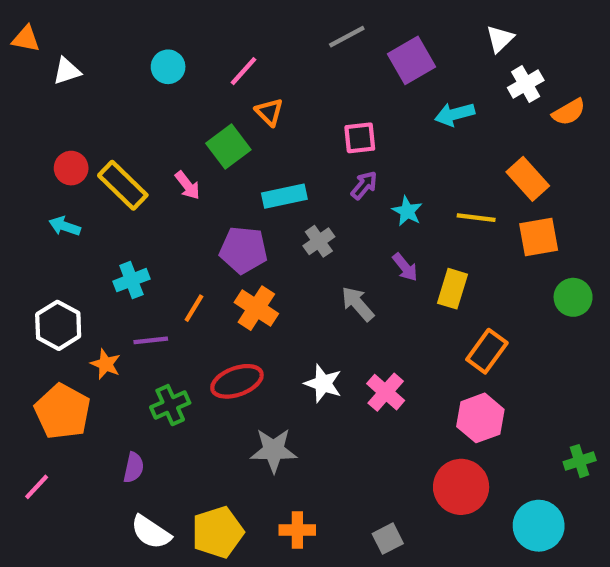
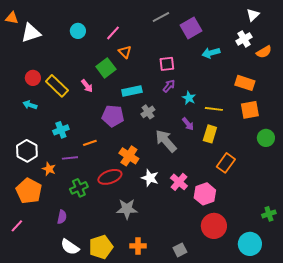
white triangle: (500, 39) -> (253, 15), moved
white triangle: (67, 71) -> (31, 33), size x1.5
orange rectangle: (528, 179) -> (245, 83), turned -30
yellow line: (476, 218) -> (214, 109), moved
gray arrow: (358, 304) -> (166, 141), size x1.4
orange line: (194, 308) -> (90, 143), turned 40
orange cross: (256, 308) -> (129, 156), moved
pink hexagon: (480, 418) -> (205, 194), moved

